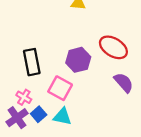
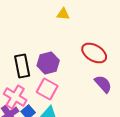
purple hexagon: (78, 60) -> (48, 63), moved
pink cross: (24, 97) -> (15, 97), size x1.6

